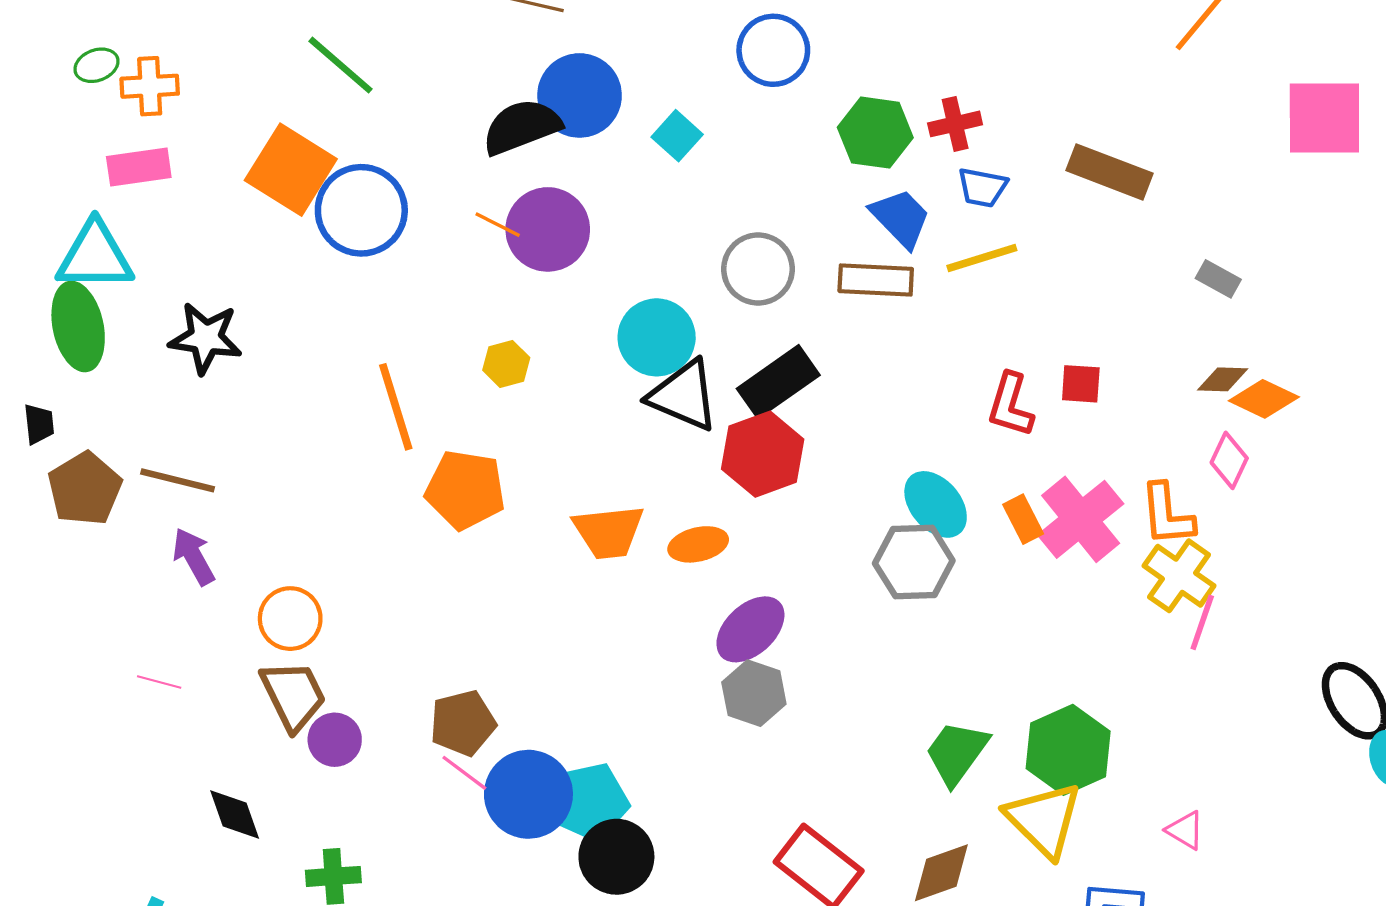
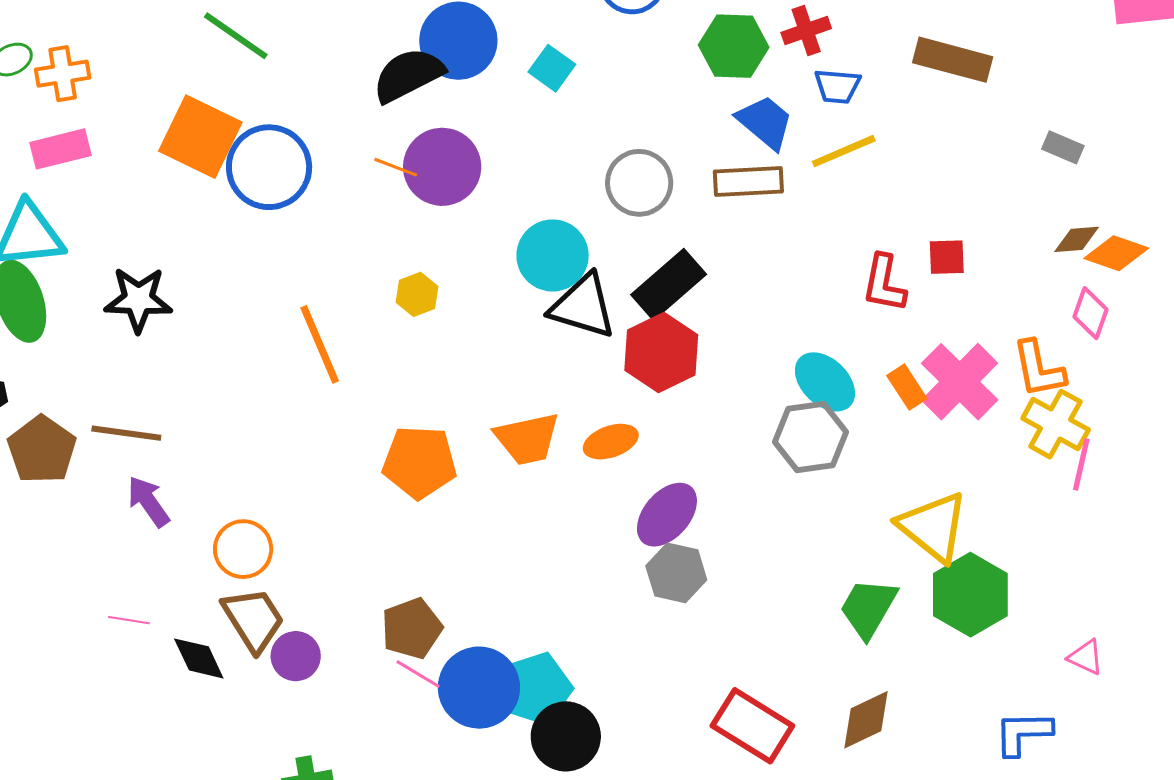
orange pentagon: (465, 490) -> (420, 462), moved
black diamond: (235, 815) -> (199, 658), moved
yellow triangle: (1044, 819) -> (933, 527), moved

